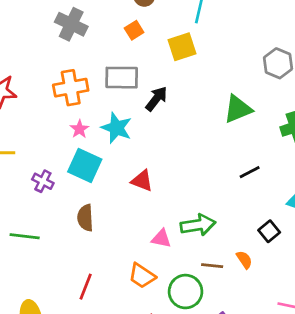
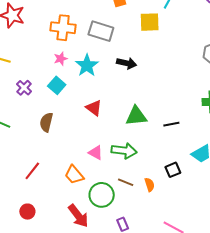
black arrow: (156, 99) -> (127, 63), moved, turned 48
green triangle: (238, 109) -> (136, 116), moved
cyan square: (85, 166) -> (57, 85), size x0.7

